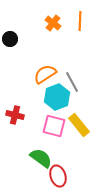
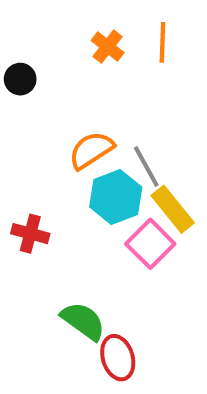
yellow rectangle: (79, 125) -> (173, 209), moved
pink square: (54, 126) -> (150, 244), moved, turned 30

